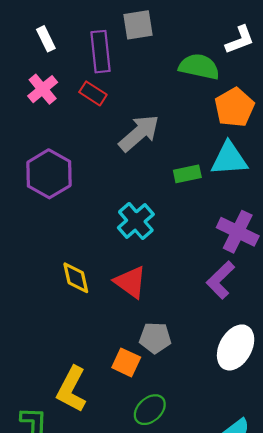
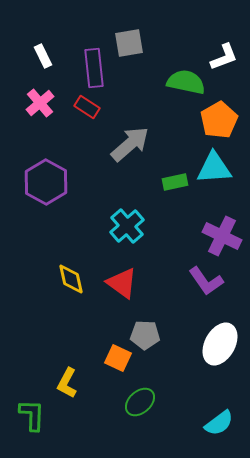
purple L-shape: (221, 280) -> (206, 281), turned -81
yellow L-shape: (72, 389) -> (67, 383), size x0.7

